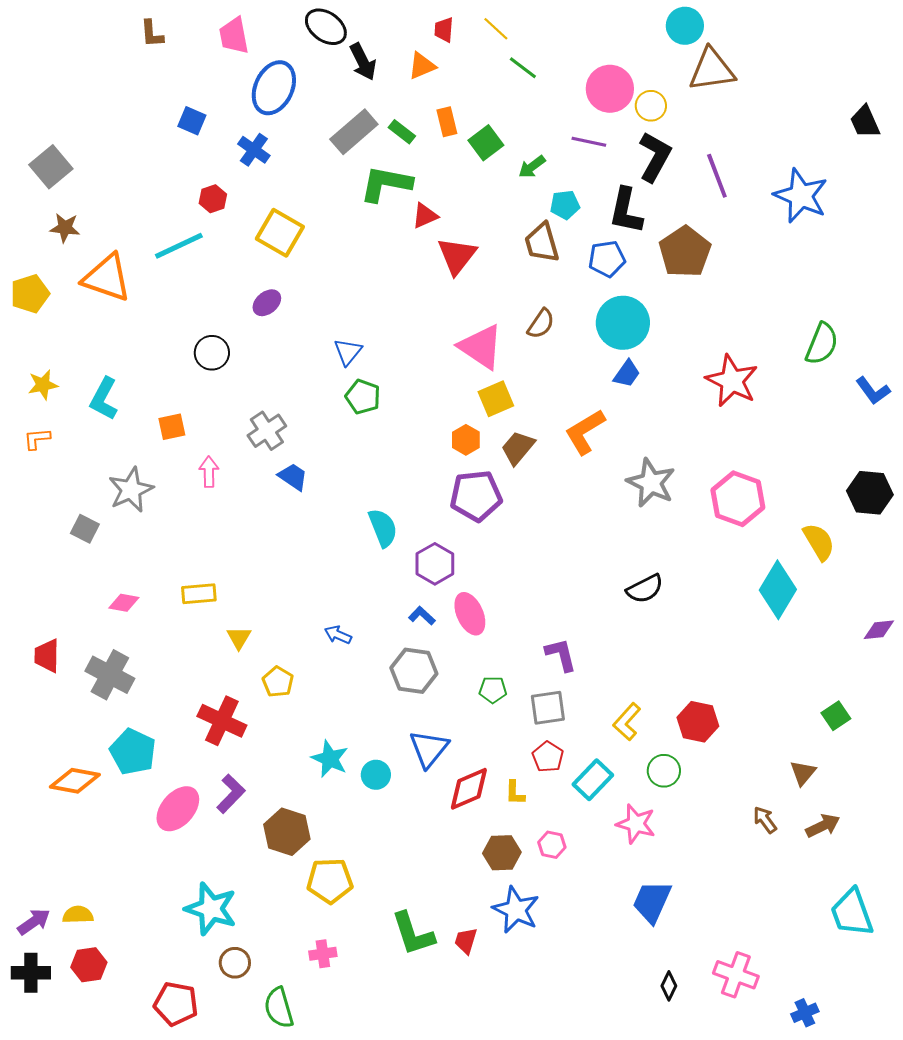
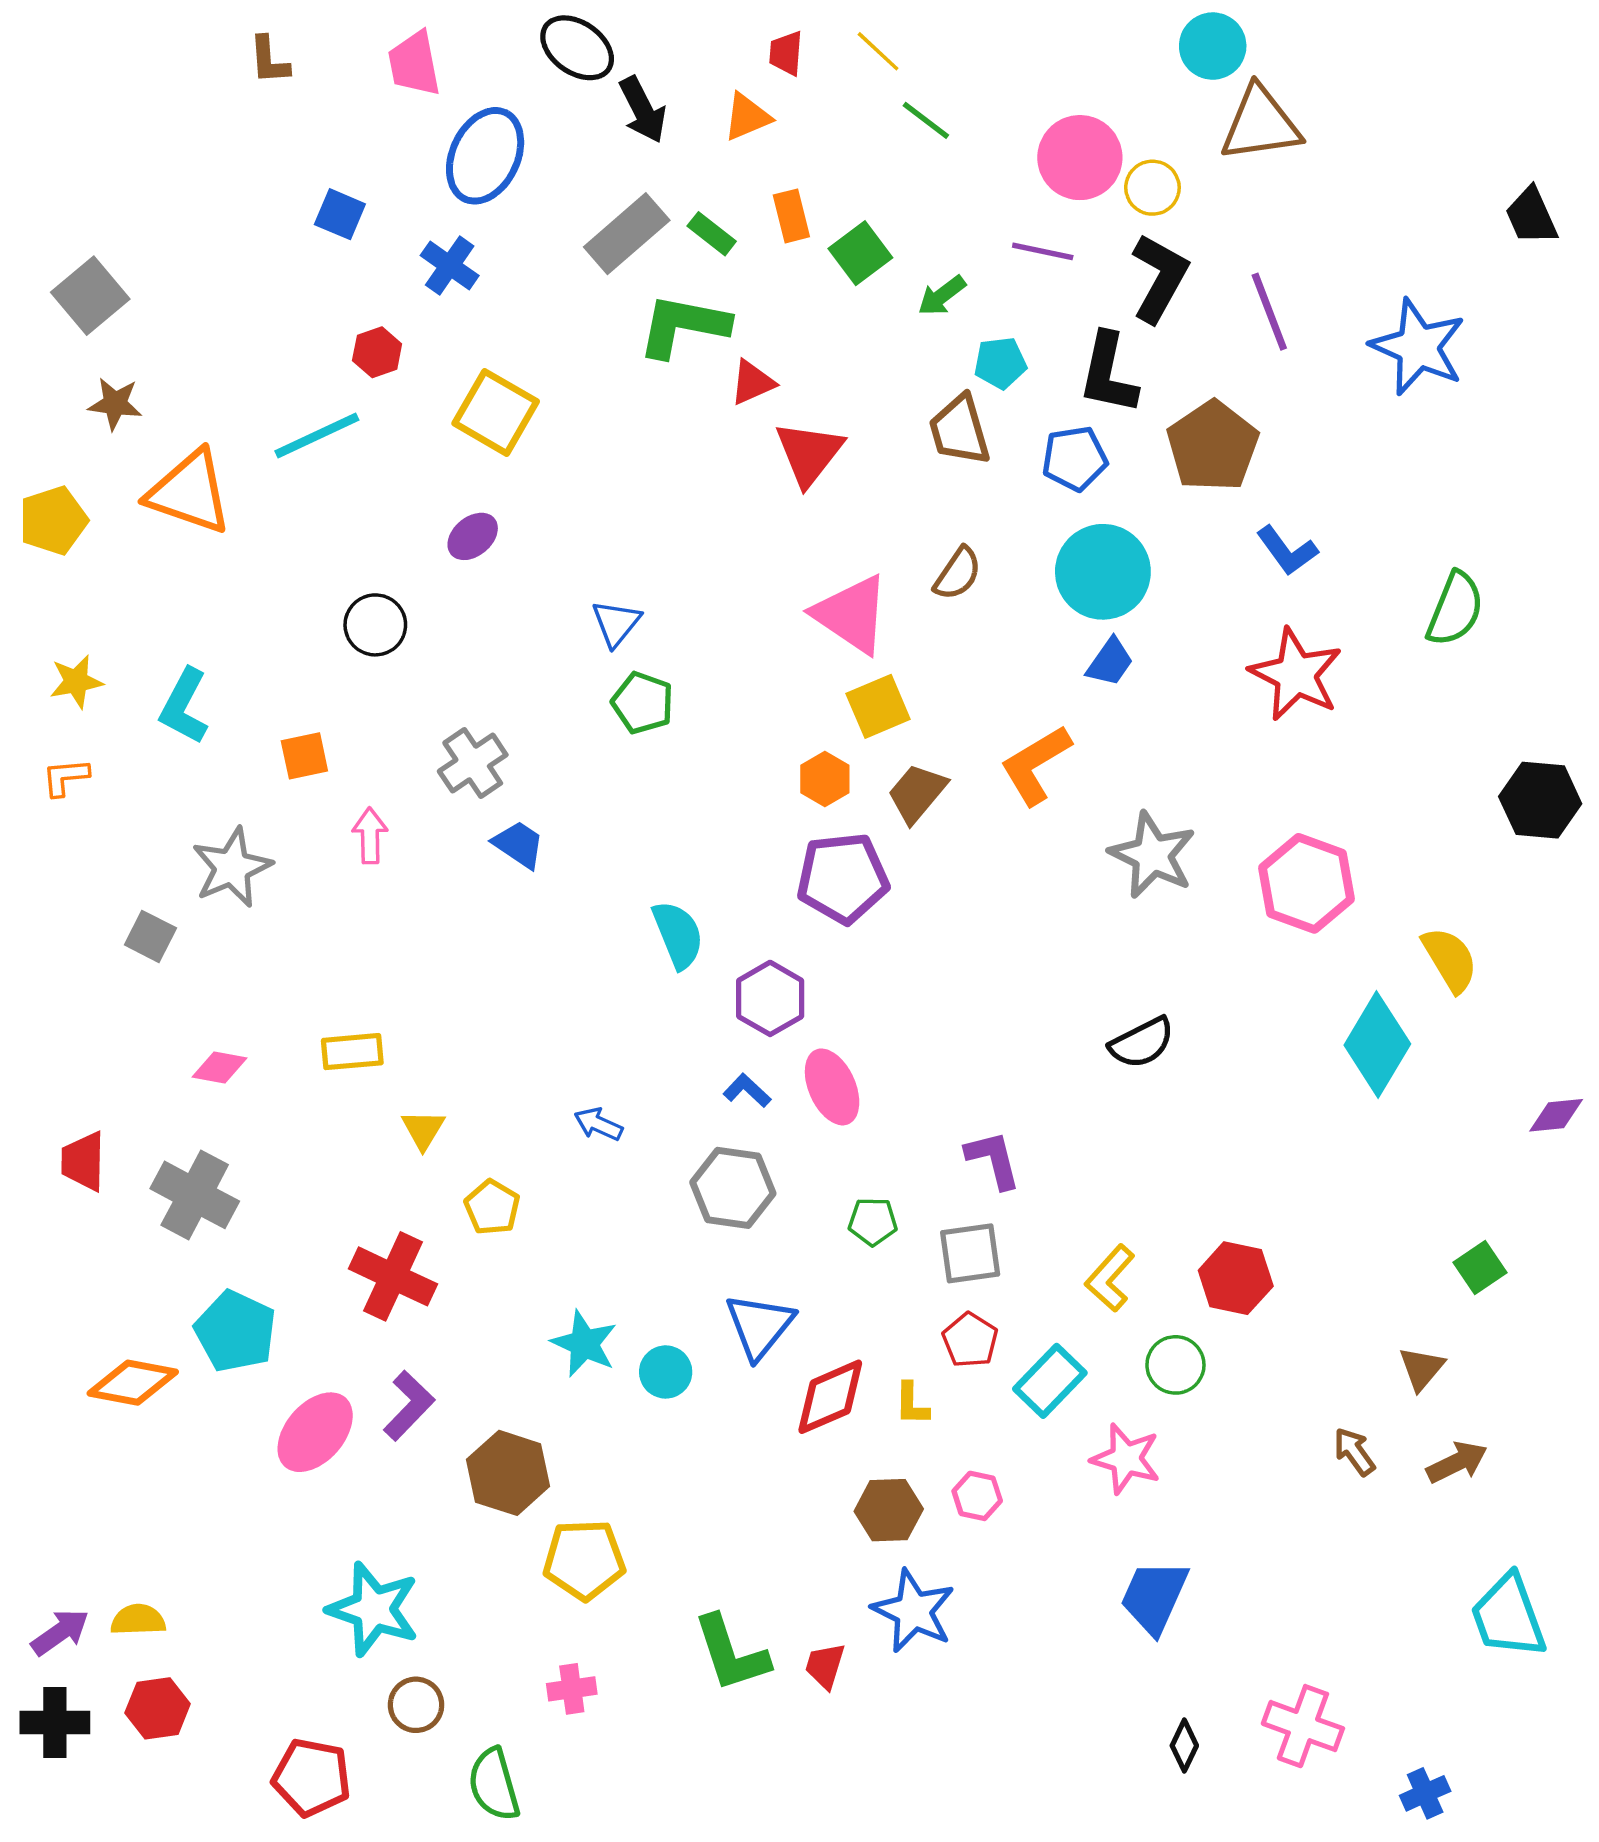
blue L-shape: (873, 391) -> (1287, 551), moved
black hexagon: (870, 493) -> (1540, 800), moved

